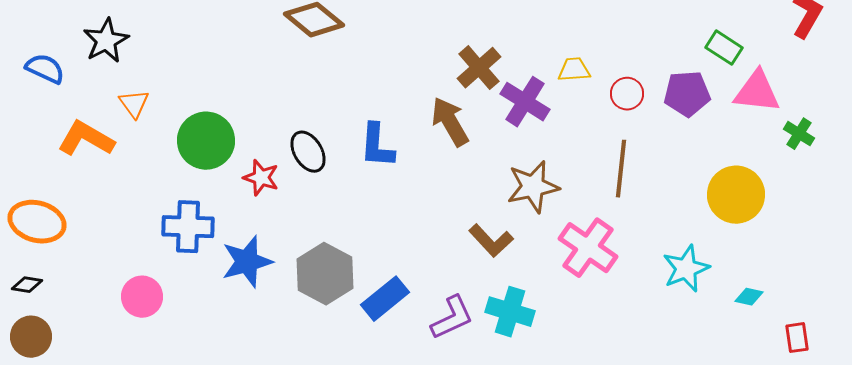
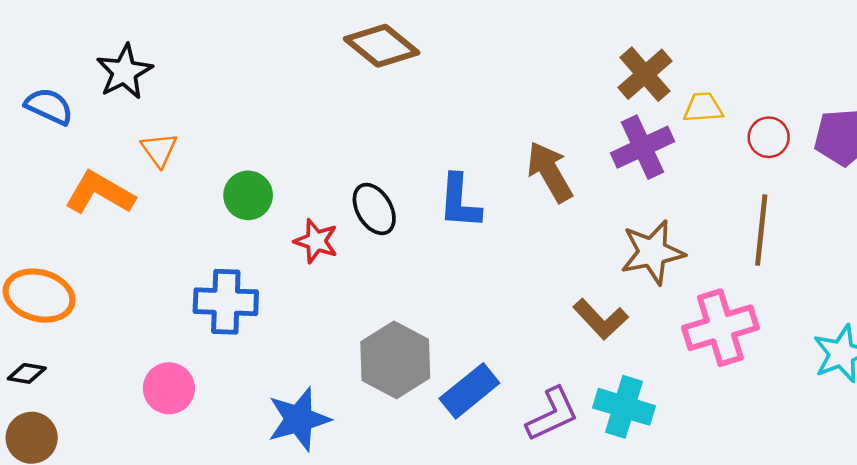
brown cross: (479, 68) -> (645, 74), moved
purple cross: (525, 102) -> (643, 147), turned 33
green circle: (206, 141) -> (248, 195), size x0.7
pink cross: (588, 248) -> (720, 328), turned 38
blue star: (247, 262) -> (299, 419), moved

